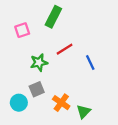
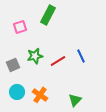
red line: (65, 49) -> (58, 61), moved
gray square: (37, 89) -> (13, 65), moved
orange cross: (61, 103) -> (40, 95), moved

